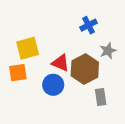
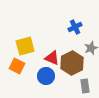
orange square: (18, 73) -> (17, 66), turned 35

